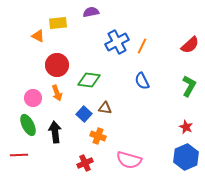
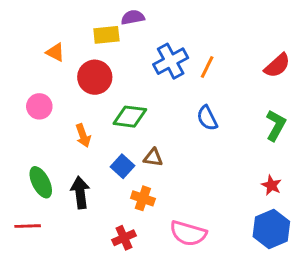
yellow rectangle: (58, 23) -> (106, 35), moved
red circle: (57, 65) -> (95, 77), moved
pink circle: (33, 98) -> (39, 106), moved

